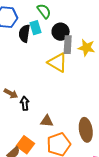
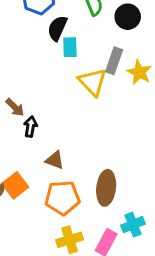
cyan rectangle: (36, 28) -> (70, 47), moved
black circle: (61, 32) -> (128, 17), moved

